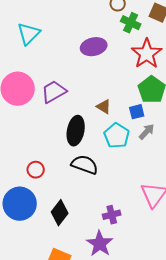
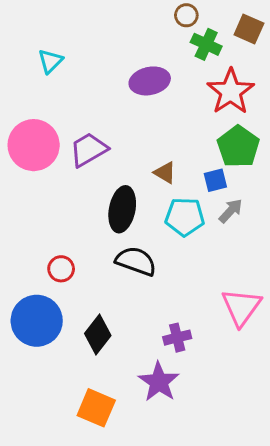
cyan triangle: (29, 34) -> (50, 61), size x0.7
cyan pentagon: (117, 136) -> (185, 217), turned -30

